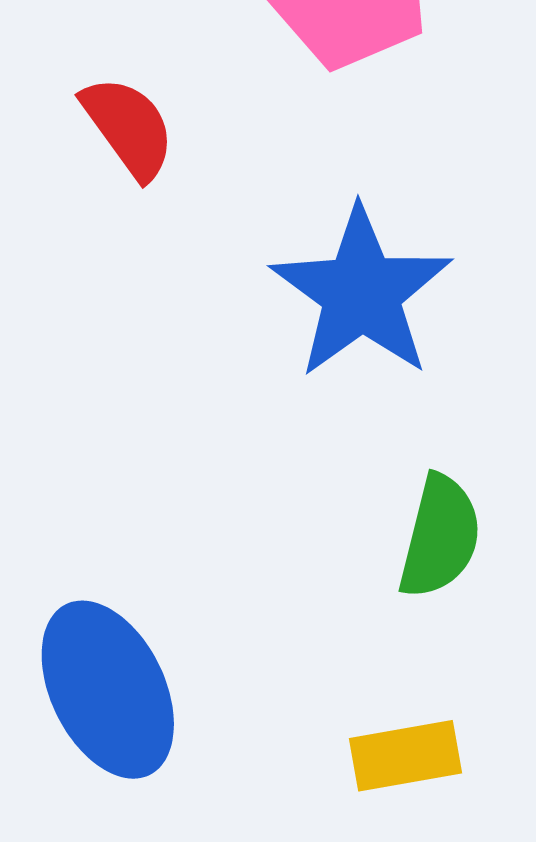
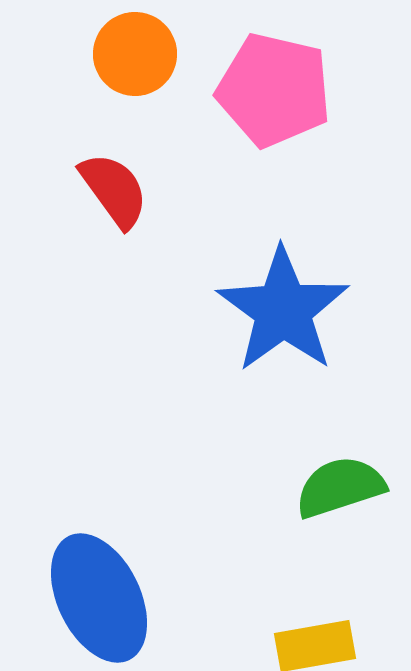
green semicircle: (440, 537) -> (340, 487), turned -122

